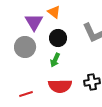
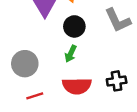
gray circle: (25, 47) -> (25, 64), moved

